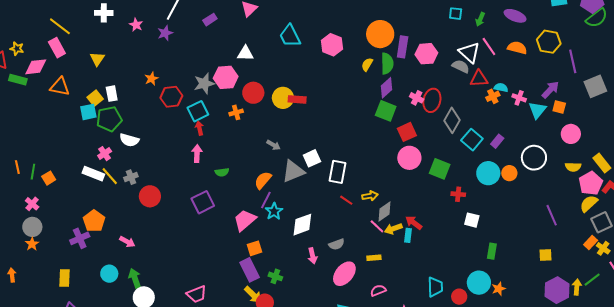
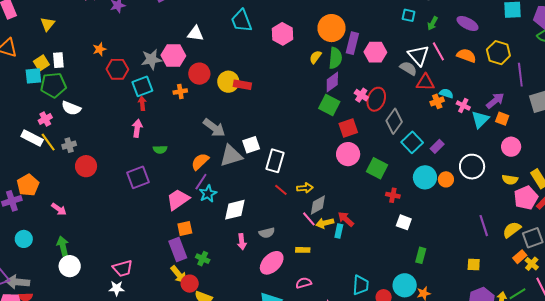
gray arrow: (274, 145) -> (214, 128), size x1.6
yellow semicircle: (589, 204) -> (512, 230), moved
cyan circle: (109, 274) -> (24, 239), moved

